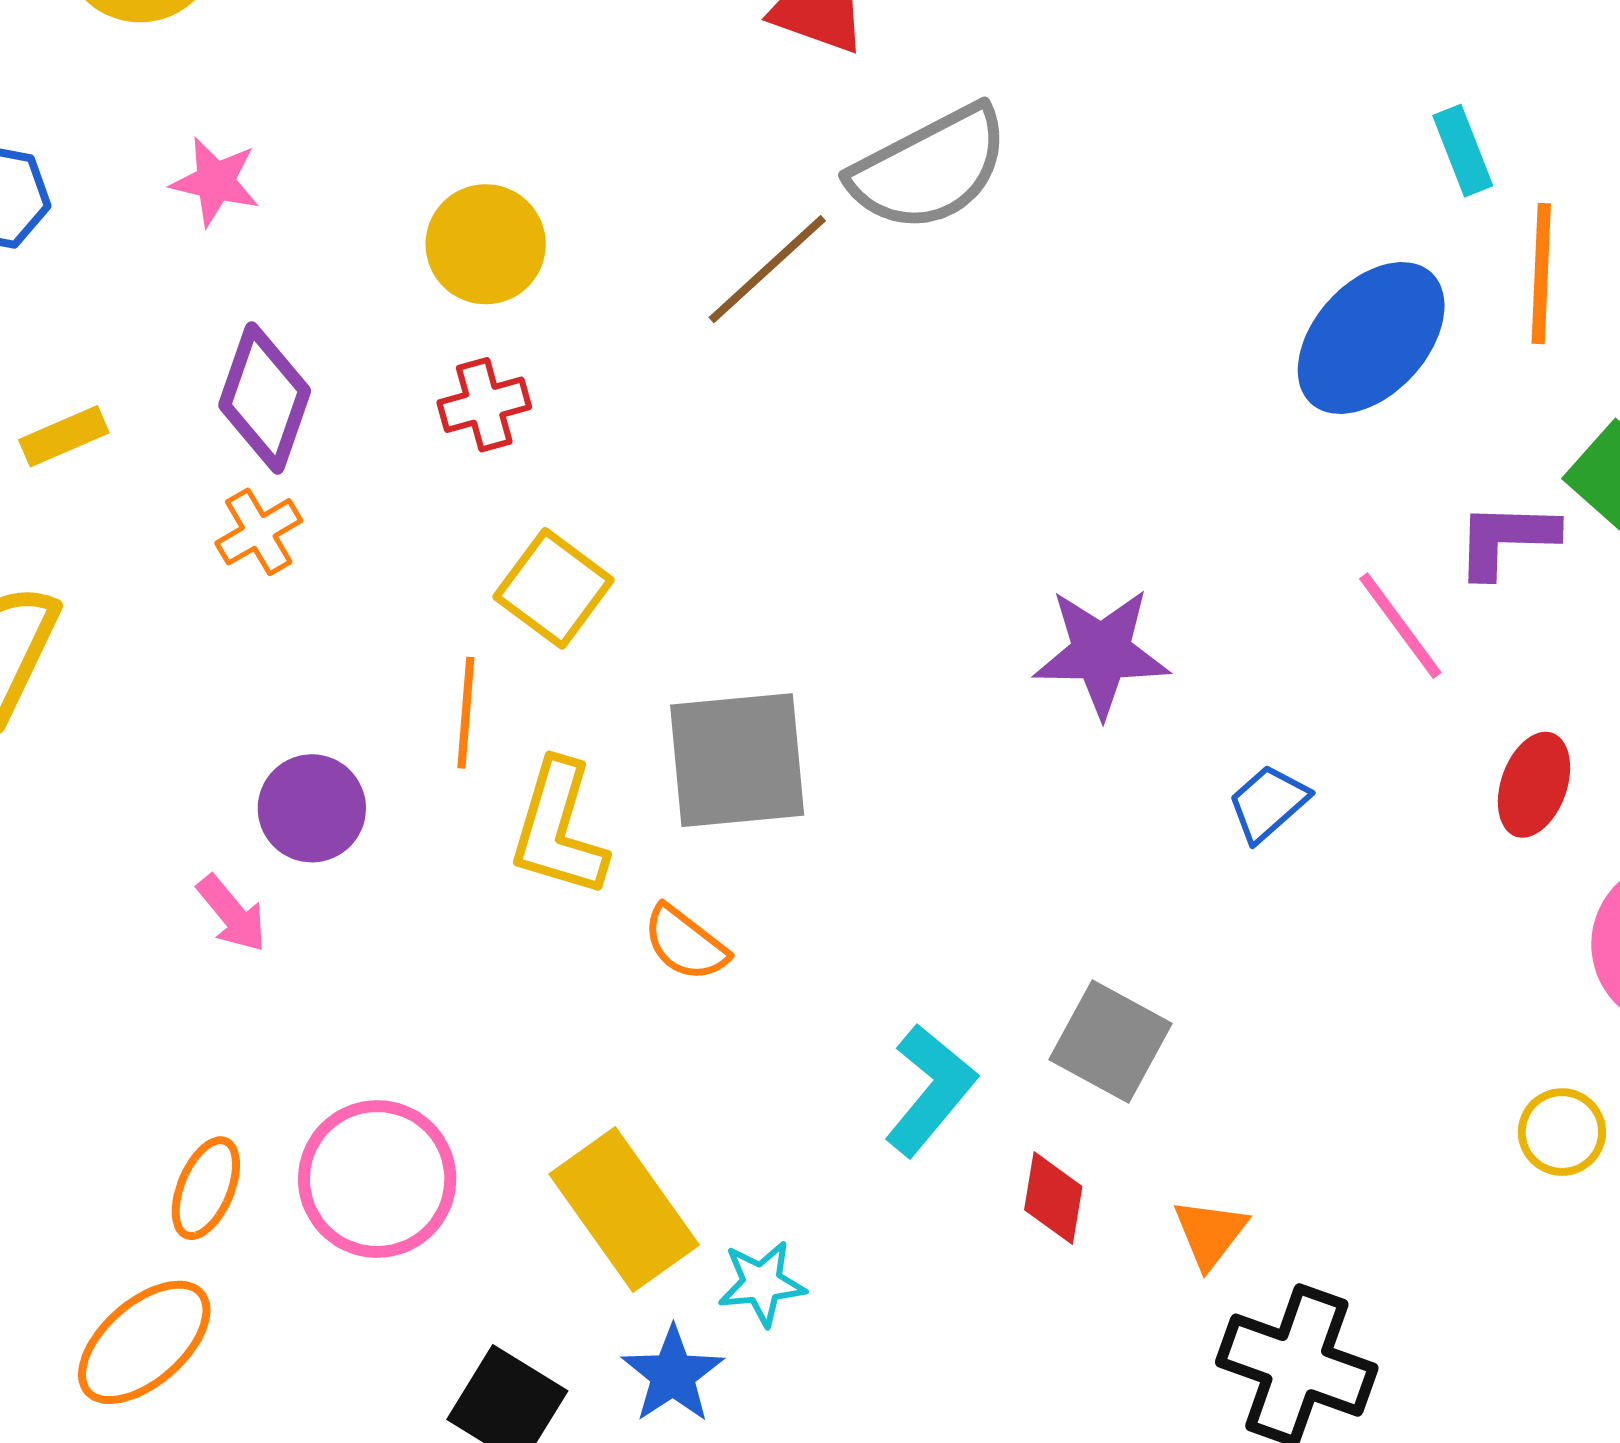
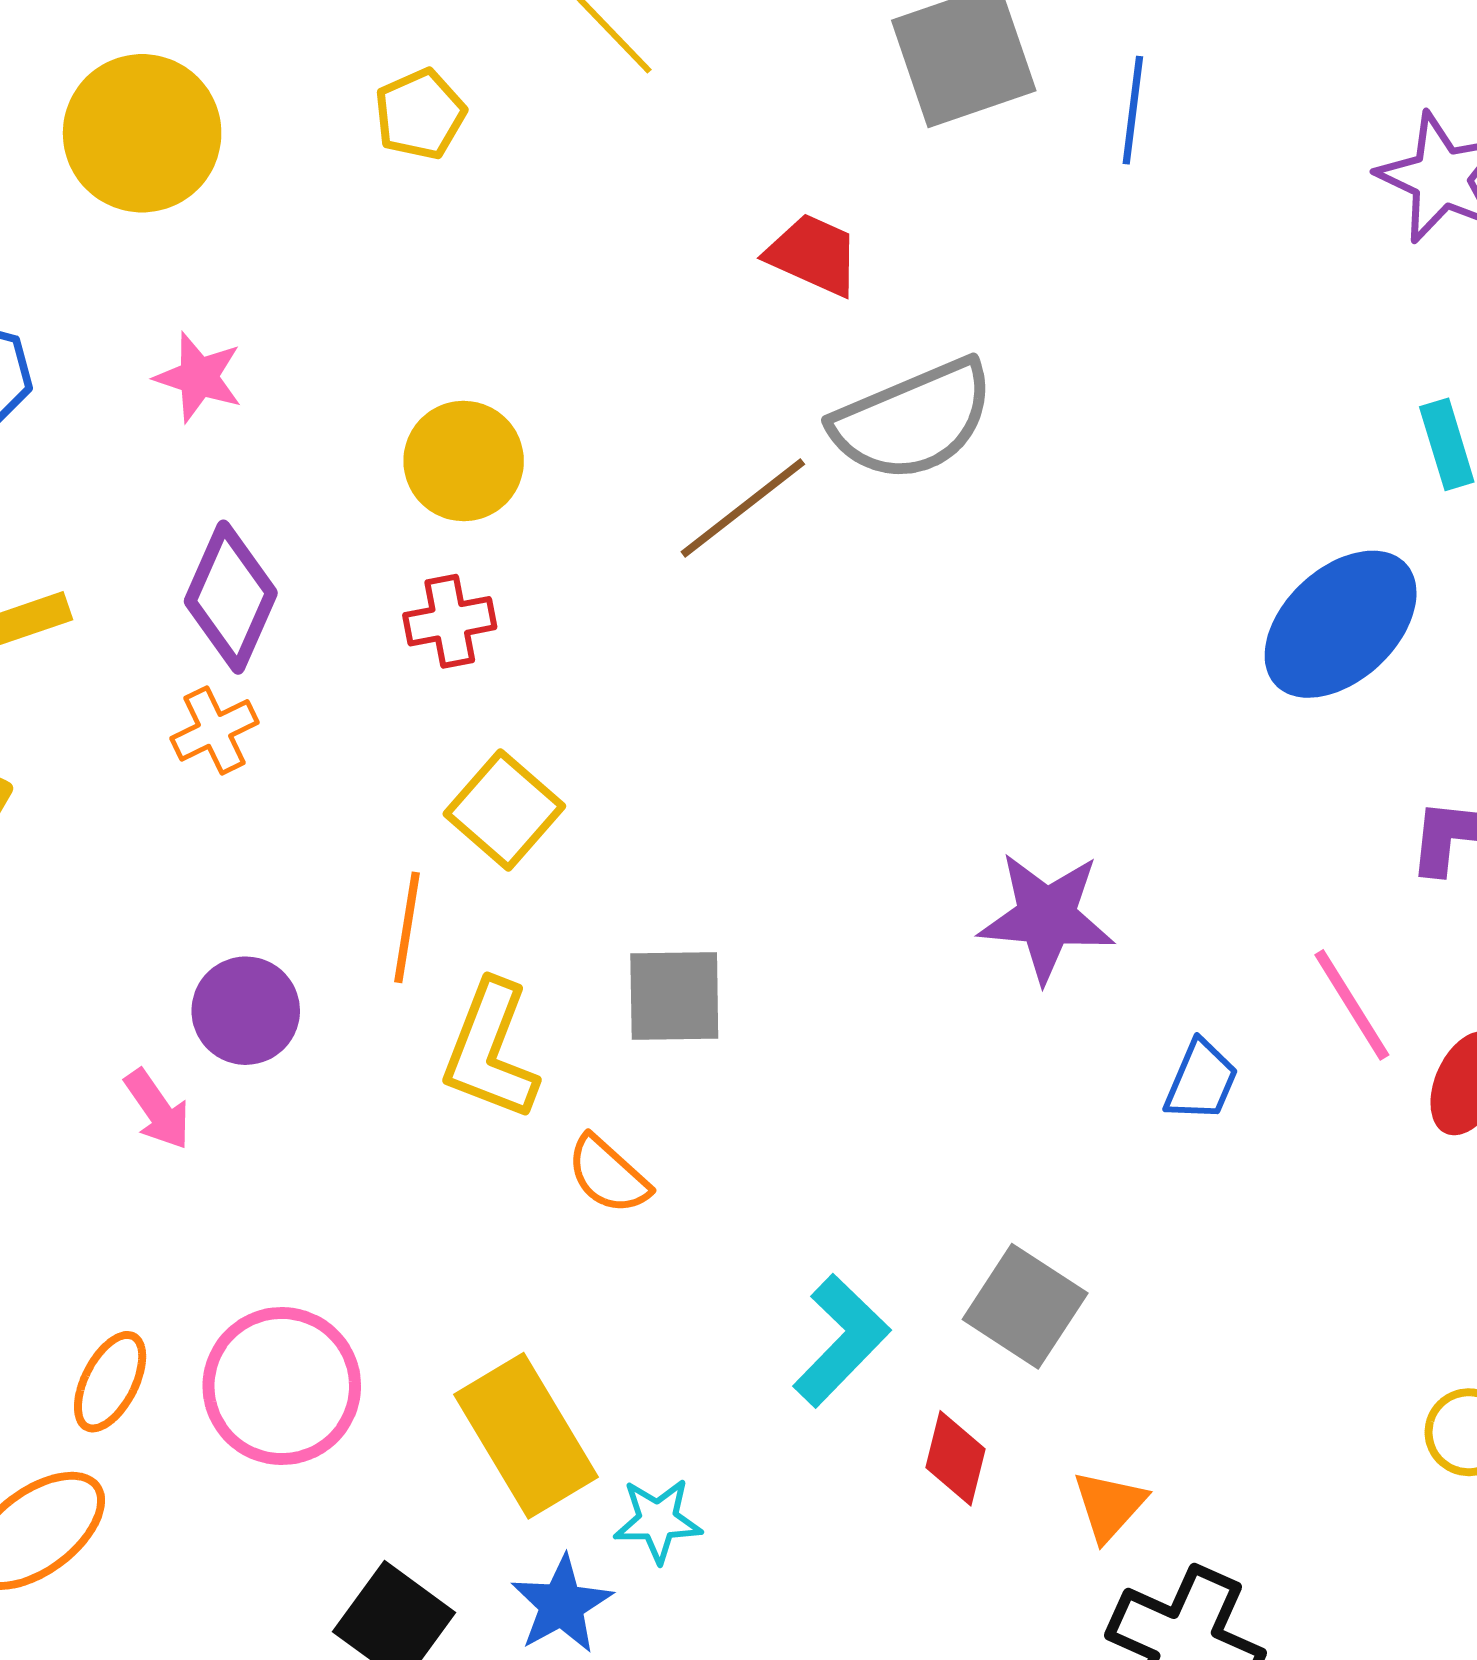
pink line: (1400, 626) -> (1352, 1005), moved
gray square: (737, 760) -> (674, 996), size x0.7
blue trapezoid: (1268, 803) -> (1201, 1081), turned 150

